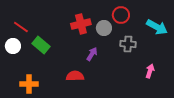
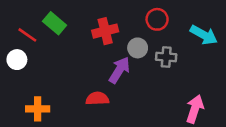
gray circle: (104, 28) -> (138, 48), moved
green rectangle: (41, 45) -> (55, 23), moved
purple arrow: (92, 54) -> (119, 70), size x1.5
pink arrow: (150, 71) -> (195, 109), moved, size x1.5

